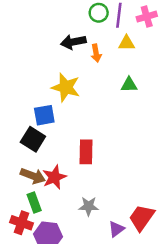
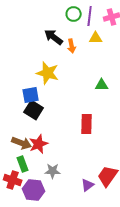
black arrow: (73, 42) -> (54, 37), turned 48
green triangle: (129, 85) -> (102, 85), moved
black square: (33, 139) -> (34, 110), moved
red rectangle: (86, 152) -> (87, 124), moved
gray star: (89, 206) -> (53, 171), moved

